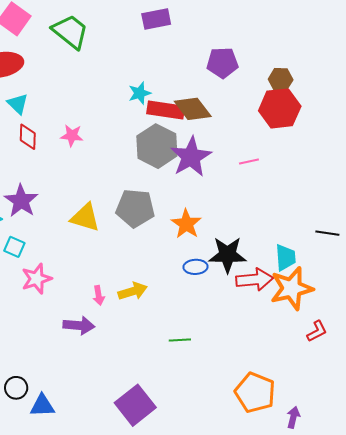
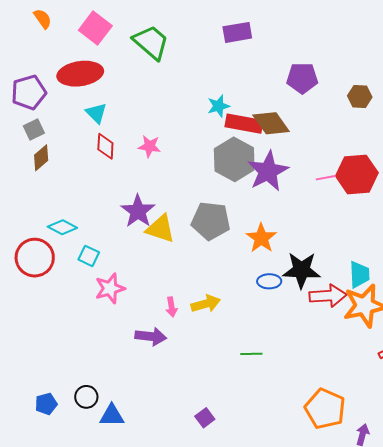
red hexagon: (280, 108) -> (357, 174), moved
purple star: (21, 201) -> (138, 211), moved
purple square: (135, 405) -> (205, 418), size x0.5

